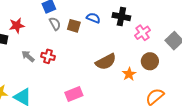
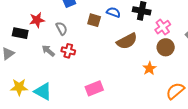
gray semicircle: (55, 24) -> (62, 28), moved
brown circle: (150, 61) -> (166, 47), moved
brown semicircle: (106, 62) -> (127, 41), moved

